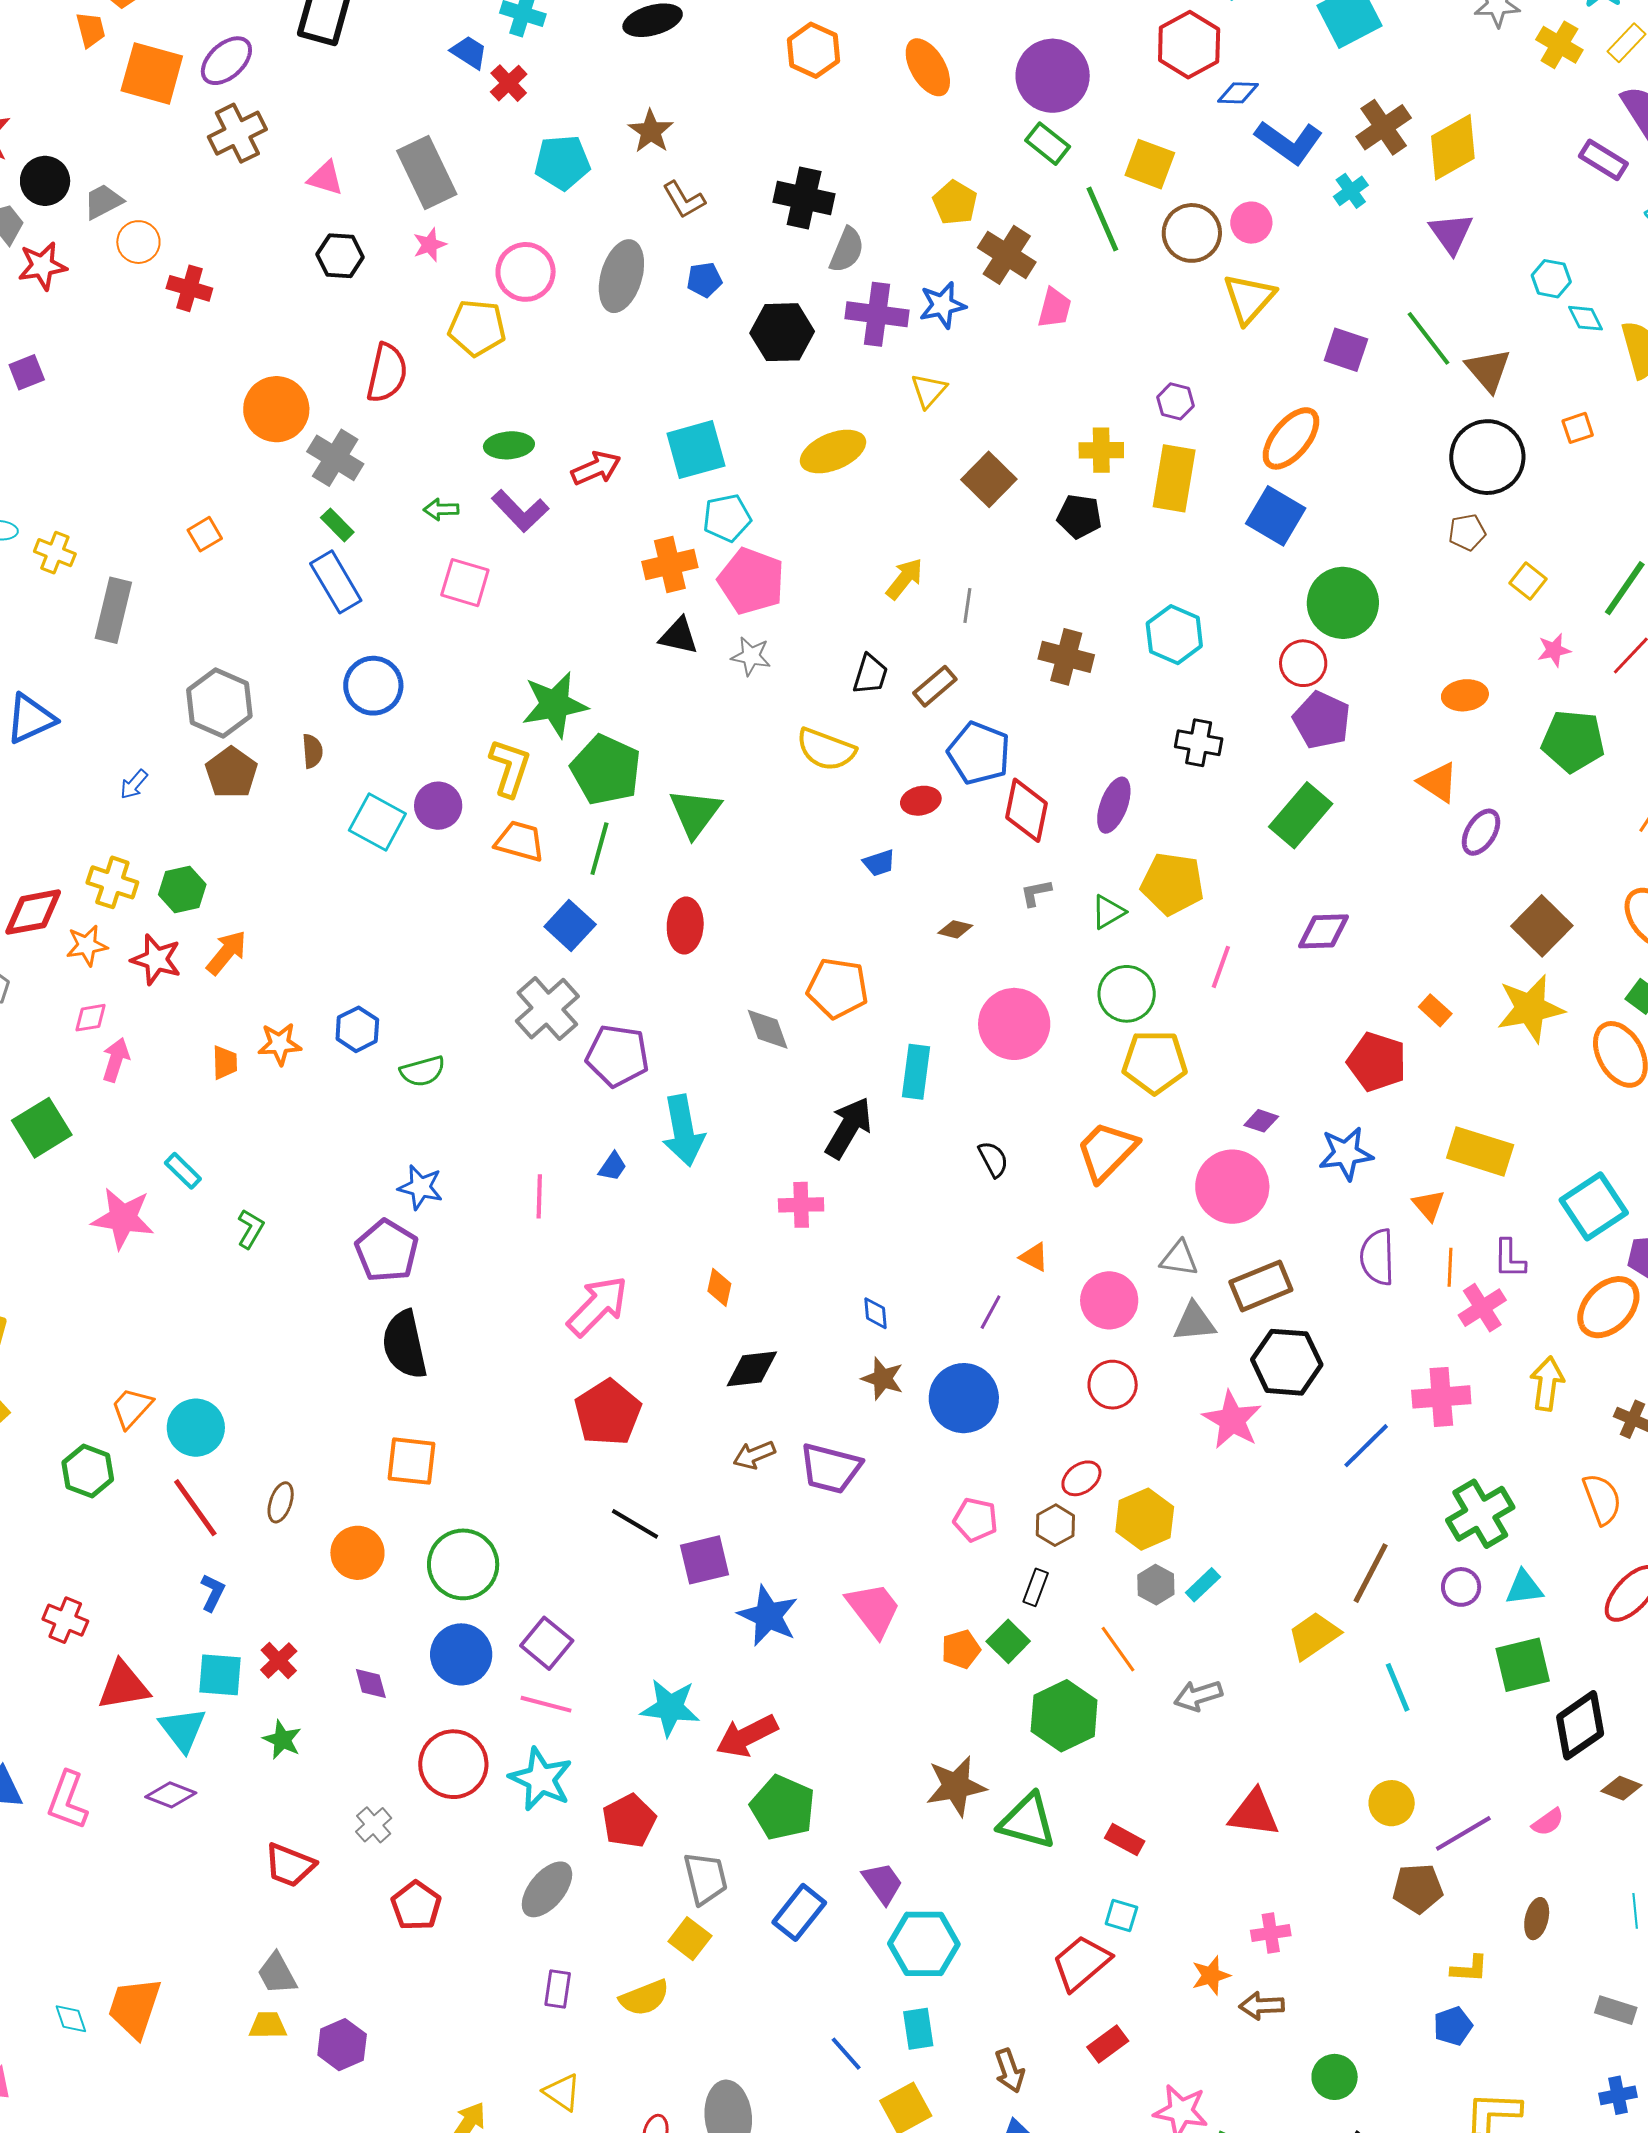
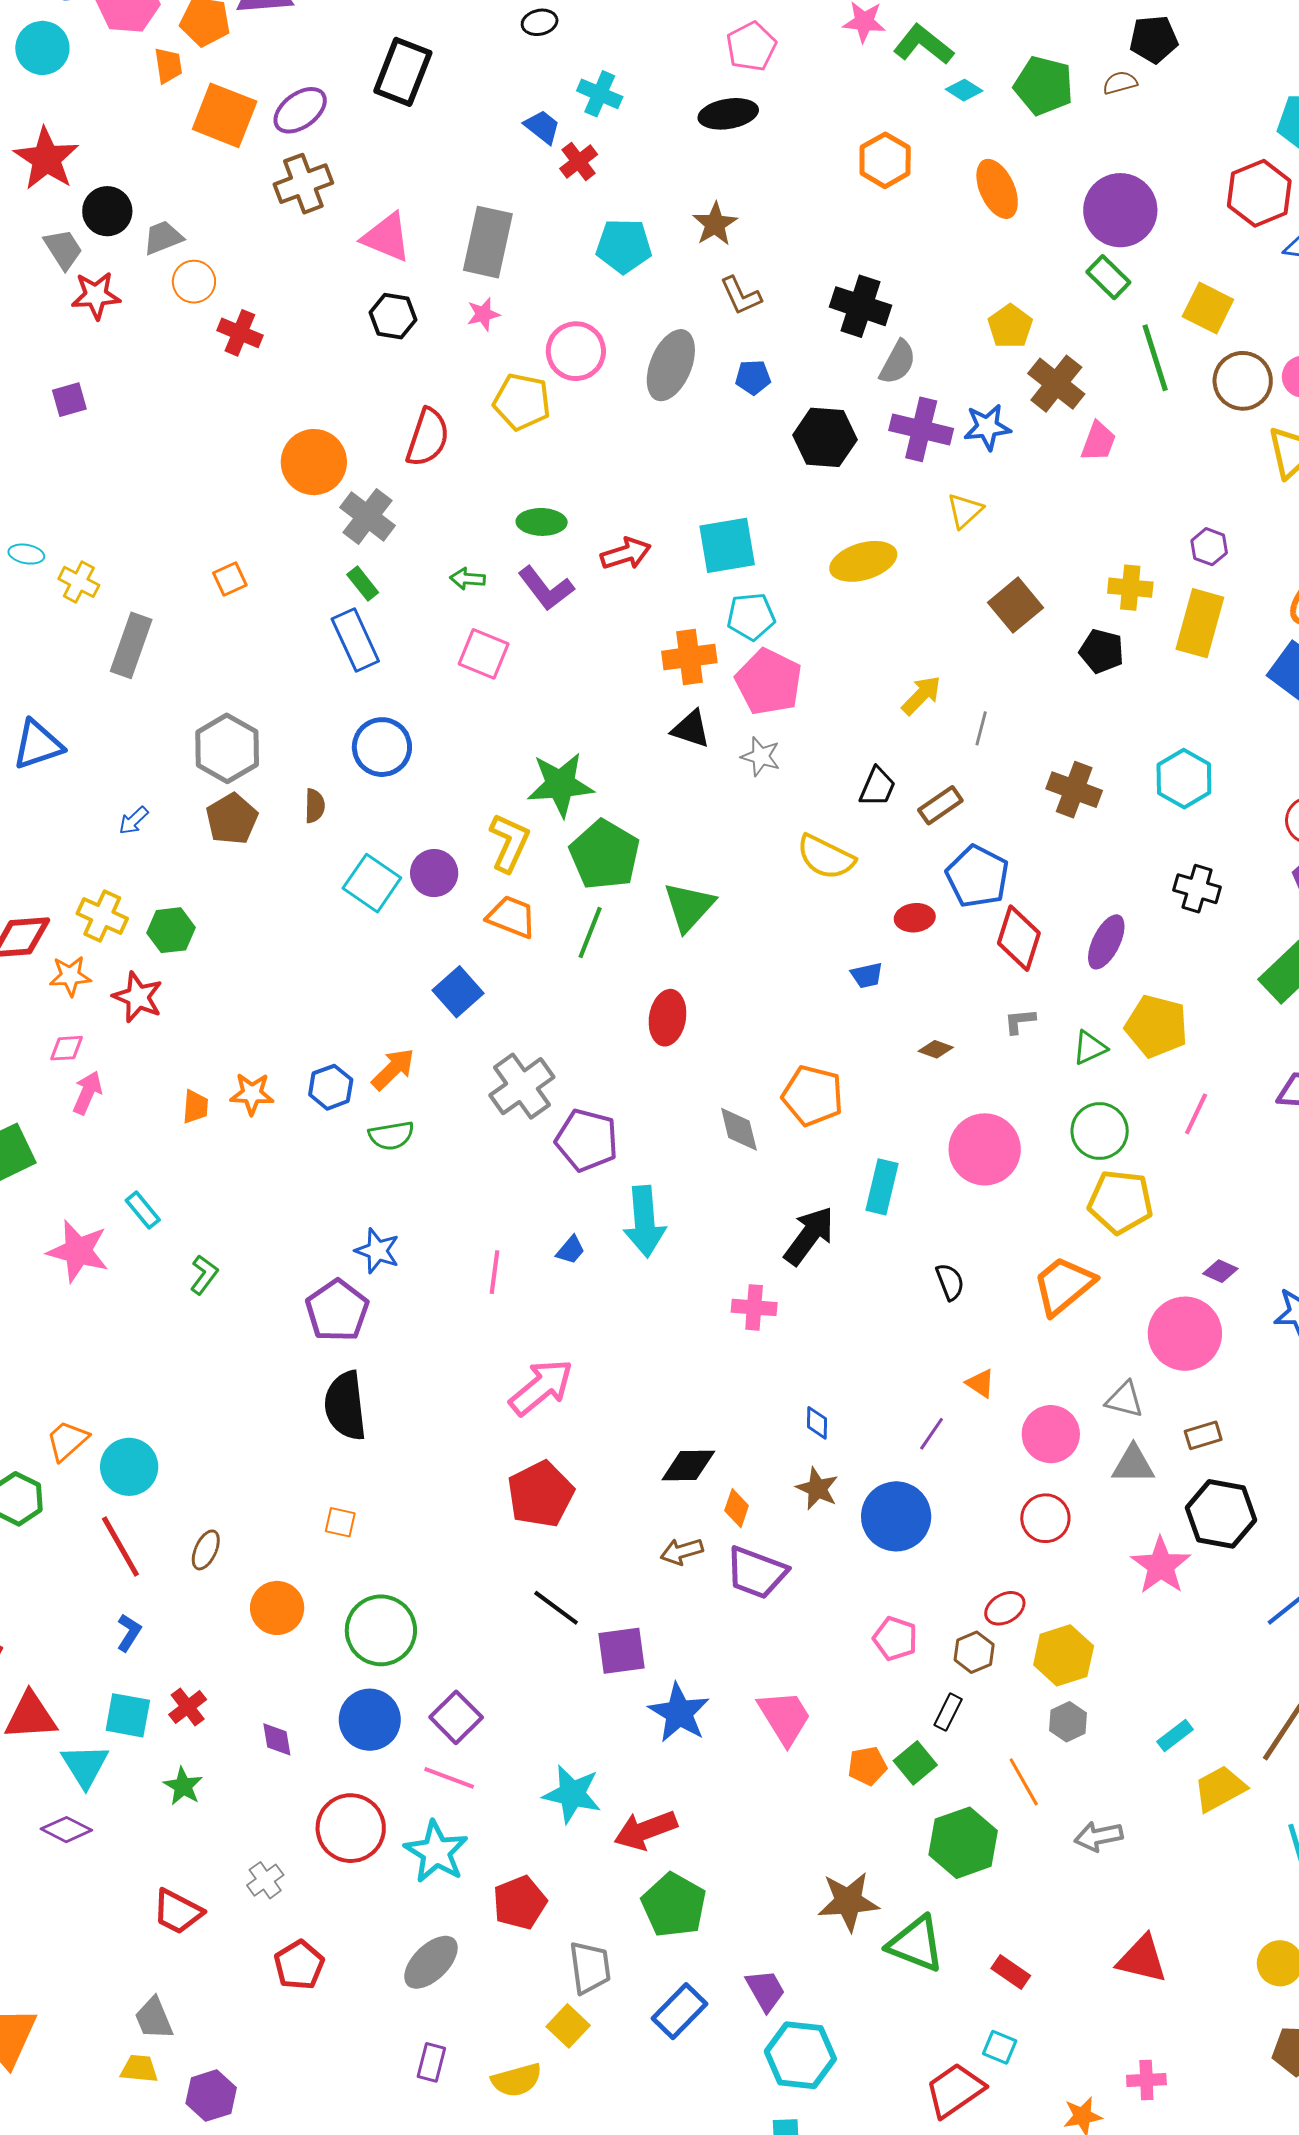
gray rectangle: (427, 173) -> (488, 242), turned 32
pink triangle: (325, 178) -> (386, 237), size x1.4
blue square: (570, 925) -> (458, 992), moved
orange arrow: (227, 953) -> (393, 1069), moved
brown rectangle: (1261, 1286) -> (1203, 1435), size x0.6
orange diamond: (719, 1287) -> (737, 1508), moved
orange square: (412, 1461) -> (340, 1522), size x0.6
cyan rectangle: (1203, 1585) -> (1175, 1736), moved

